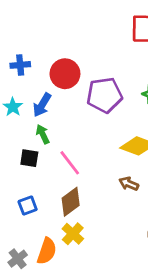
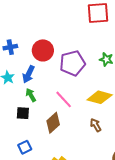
pink line: (70, 163) -> (64, 99), moved
brown arrow: (129, 184) -> (96, 125), turned 40
brown diamond: (71, 202) -> (53, 123), moved

